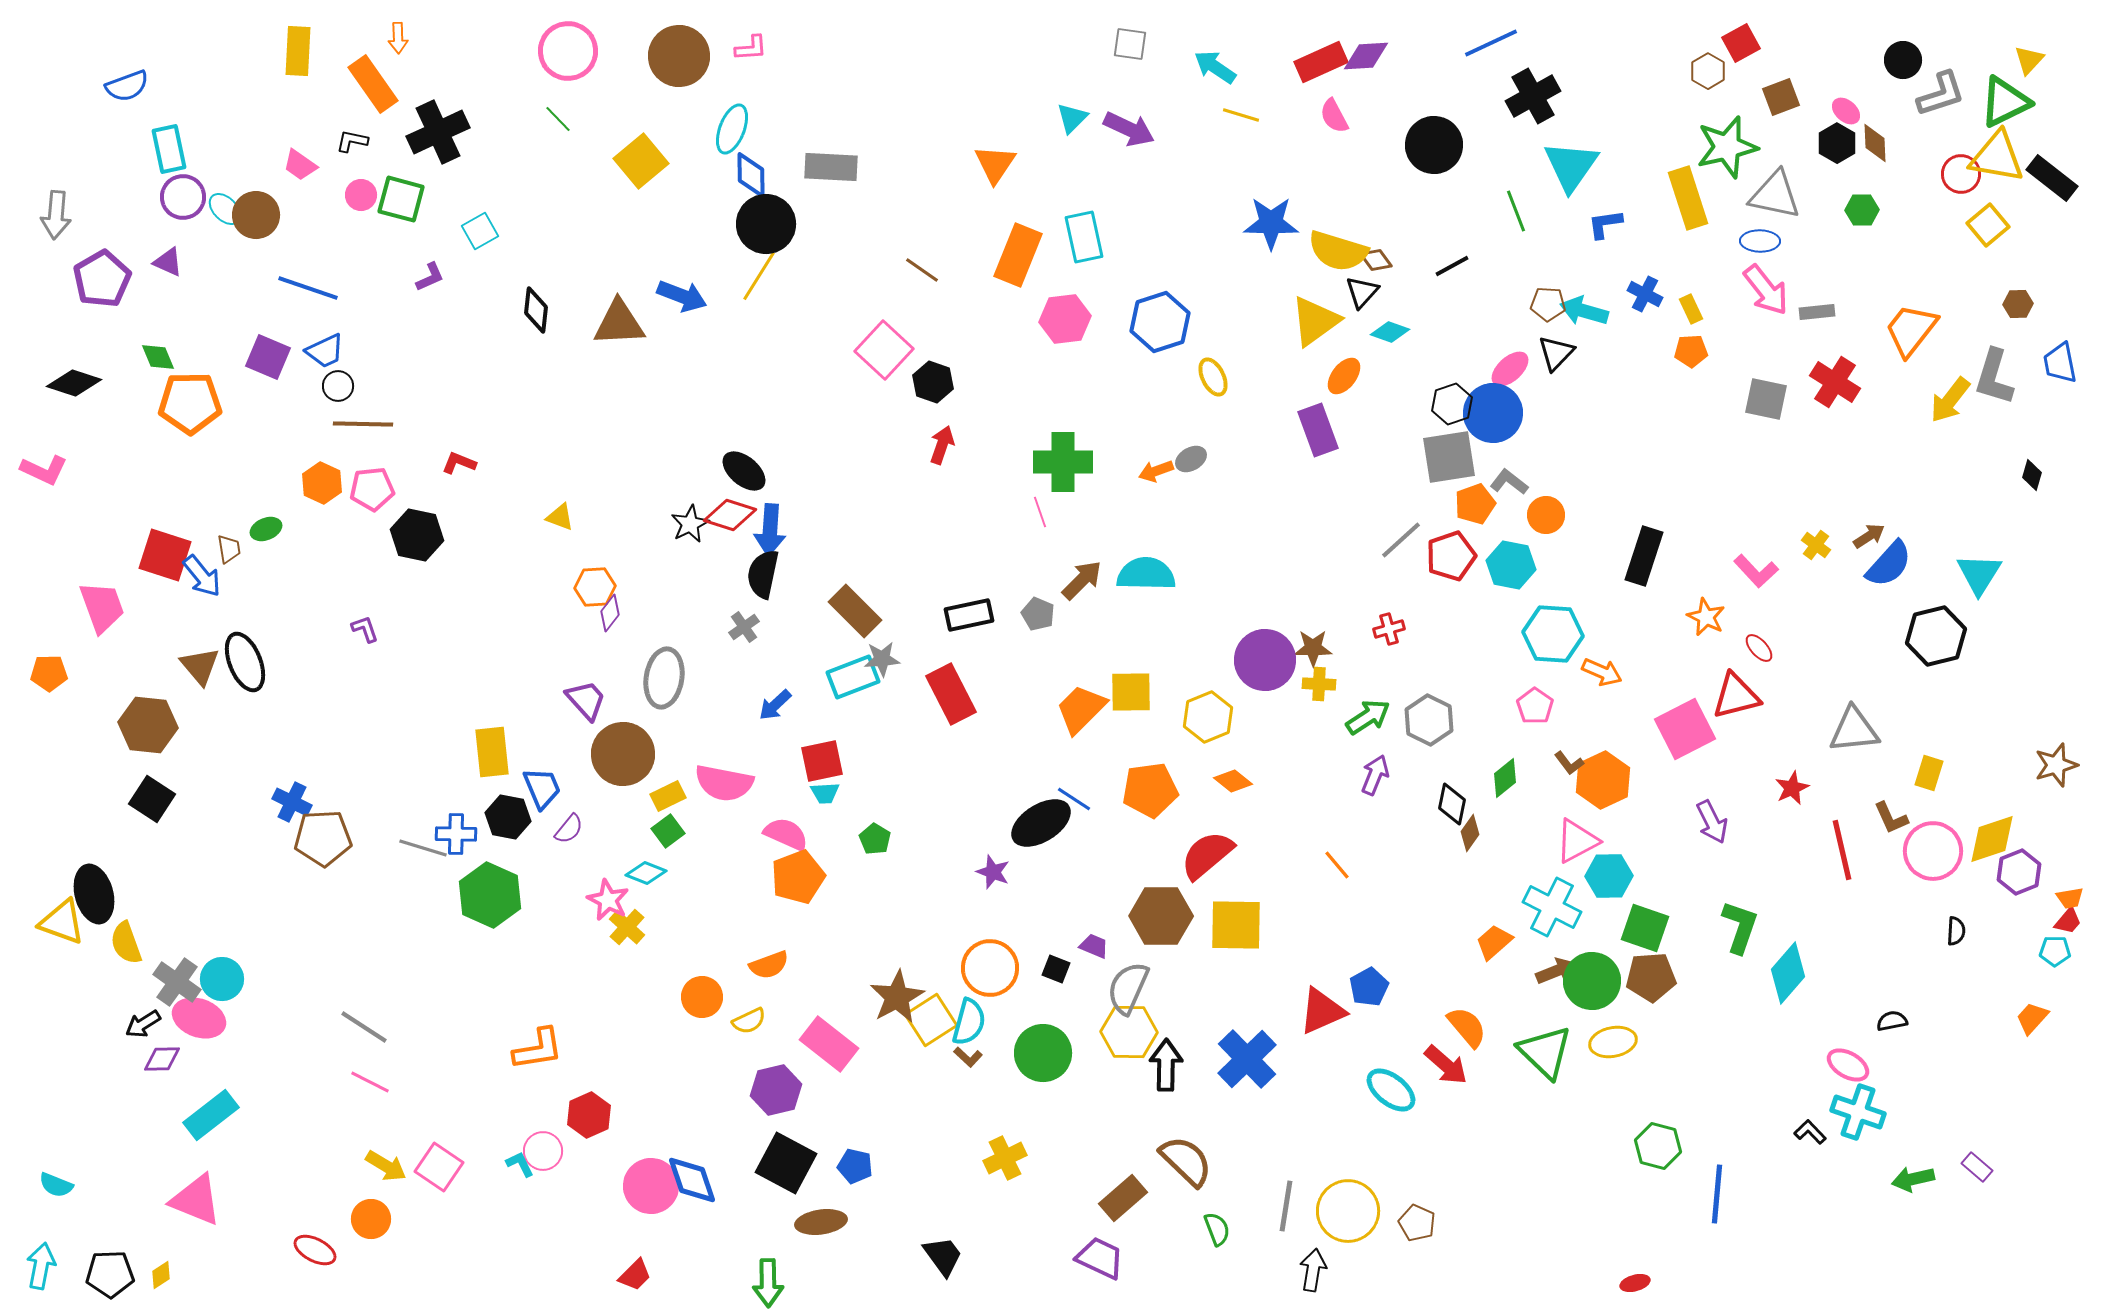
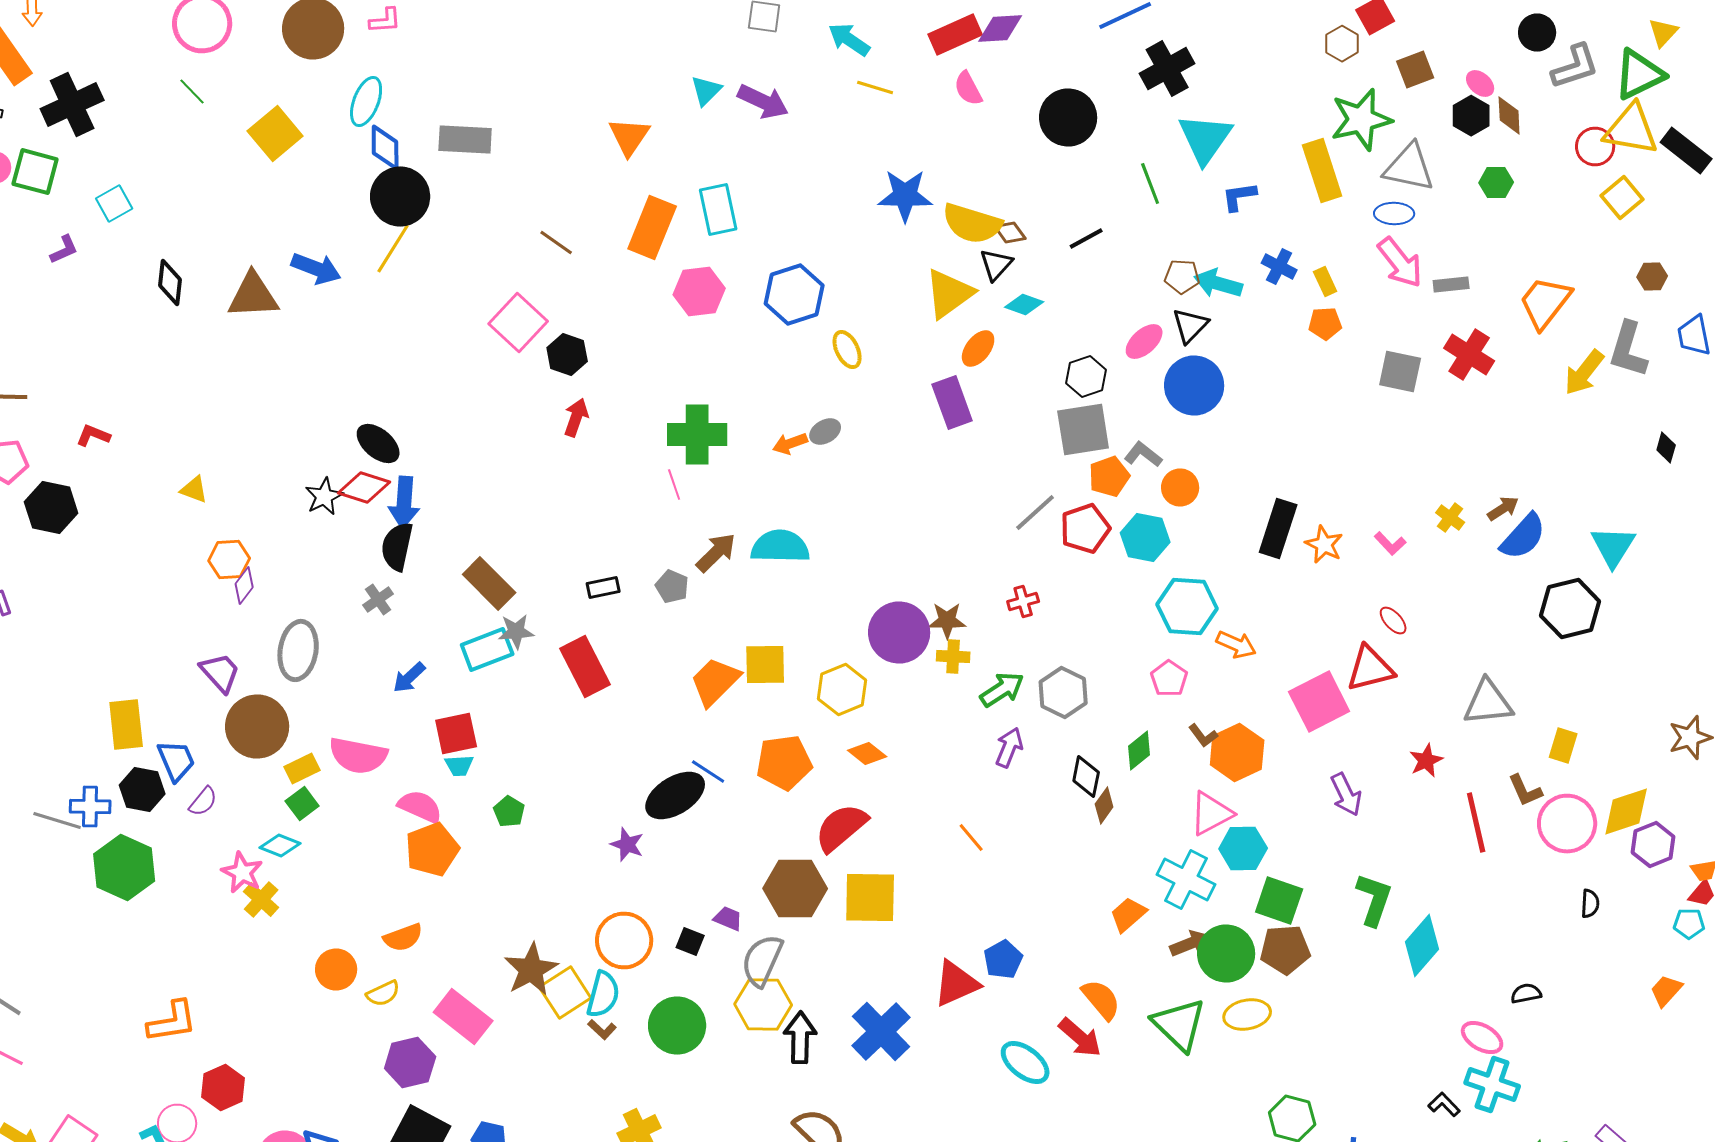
blue circle: (1493, 413) -> (1194, 386), moved
pink L-shape: (1756, 571) -> (1390, 544), size x0.7
black rectangle: (969, 615) -> (603, 588), size x0.7
orange star: (1706, 617) -> (1324, 544), moved

